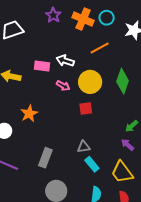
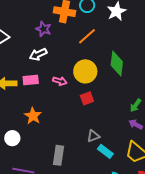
purple star: (53, 15) -> (44, 29), moved
white arrow: (65, 61) -> (38, 54), moved, turned -30
pink rectangle: (42, 66) -> (31, 80), moved

